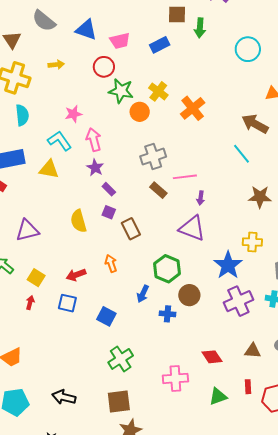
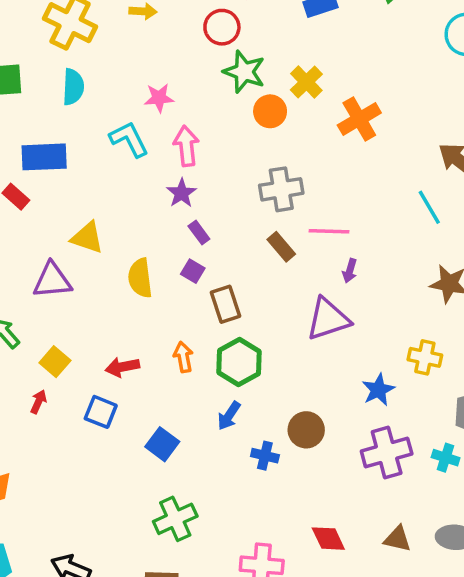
yellow triangle: (49, 169) -> (87, 238), moved
purple triangle: (192, 228) -> (328, 319), turned -48
blue star: (228, 265) -> (378, 390), size x0.7
green hexagon: (167, 269) -> (239, 362), moved

